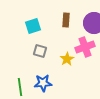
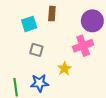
brown rectangle: (66, 20) -> (52, 14), moved
yellow star: (67, 59) -> (64, 69), moved

